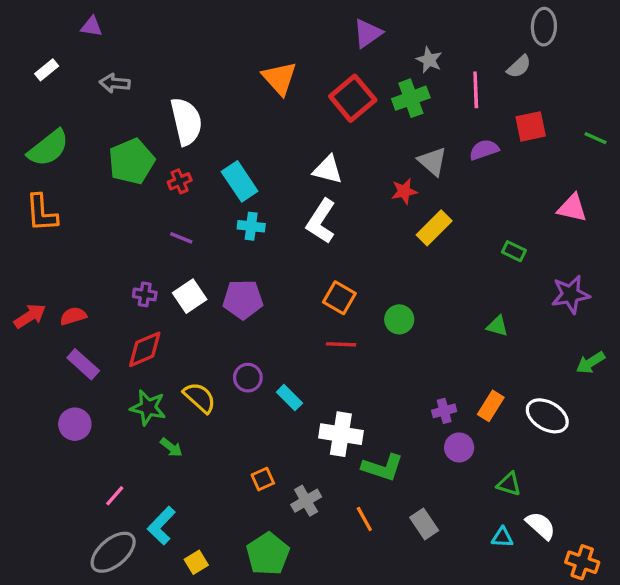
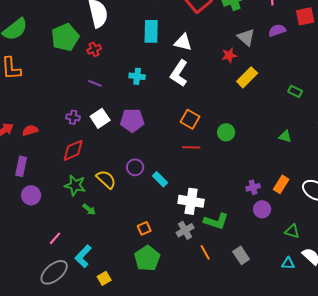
cyan rectangle: (240, 181) -> (151, 31), moved, turned 35
purple rectangle: (83, 364) -> (21, 166), moved, turned 60
gray cross: (306, 501) -> (185, 230), moved
green pentagon: (268, 554) -> (147, 258), moved

